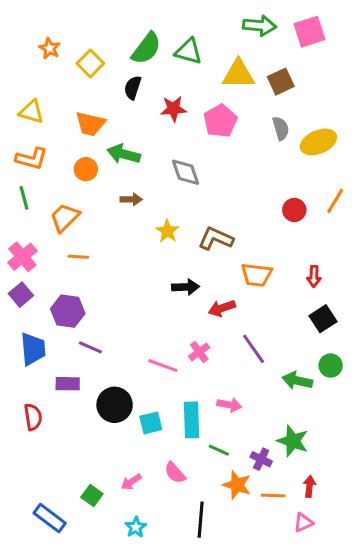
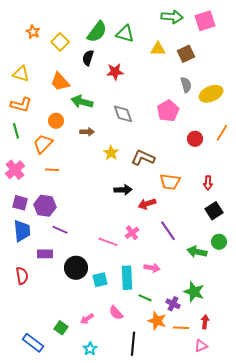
yellow triangle: (238, 74) -> (158, 49), size x0.7
pink pentagon: (220, 121) -> (168, 111), moved
orange trapezoid: (90, 124) -> (60, 82), turned 35
orange circle: (86, 169) -> (56, 121), moved
purple square: (21, 295) -> (20, 203), moved, turned -35

